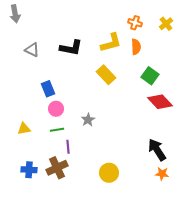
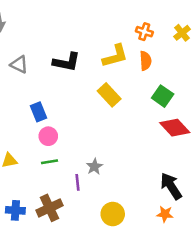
gray star: (88, 120) -> (94, 167), moved
purple line: (68, 147) -> (77, 182), moved
orange star: (162, 174) -> (165, 214), moved

